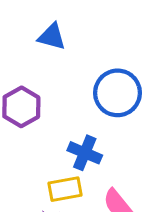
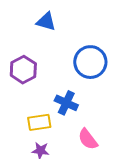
yellow rectangle: (65, 189) -> (39, 122), moved

